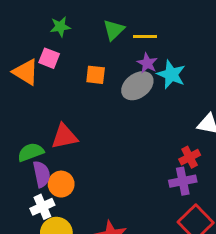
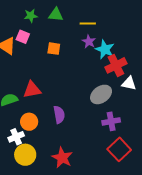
green triangle: (114, 30) -> (56, 15), moved, turned 49
gray ellipse: (137, 86) -> (101, 94), moved
red cross: (190, 157) -> (116, 65), moved, size x1.5
purple semicircle: (42, 174) -> (59, 115), moved

